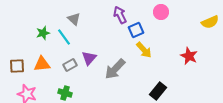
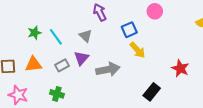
purple arrow: (120, 15) -> (100, 12), moved
gray triangle: (74, 19) -> (85, 36), moved
red star: (189, 56) -> (180, 68), moved
gray arrow: (115, 69) -> (108, 69), turned -145

